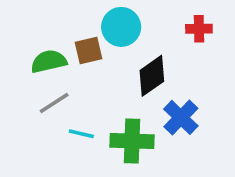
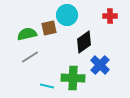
cyan line: (81, 134) -> (47, 86), moved

